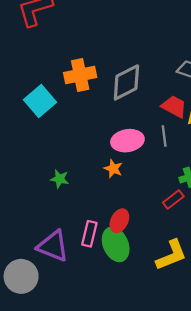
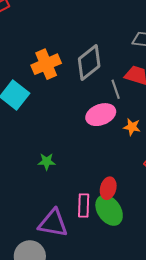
gray line: (164, 136) -> (116, 89), moved
orange star: (113, 169) -> (132, 127), moved

